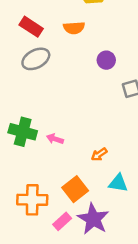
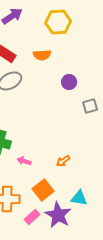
pink arrow: (55, 139) -> (24, 161), moved
cyan triangle: (118, 183) -> (79, 198), moved

